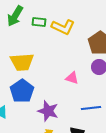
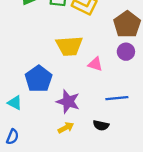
yellow trapezoid: (22, 62) -> (69, 46), moved

